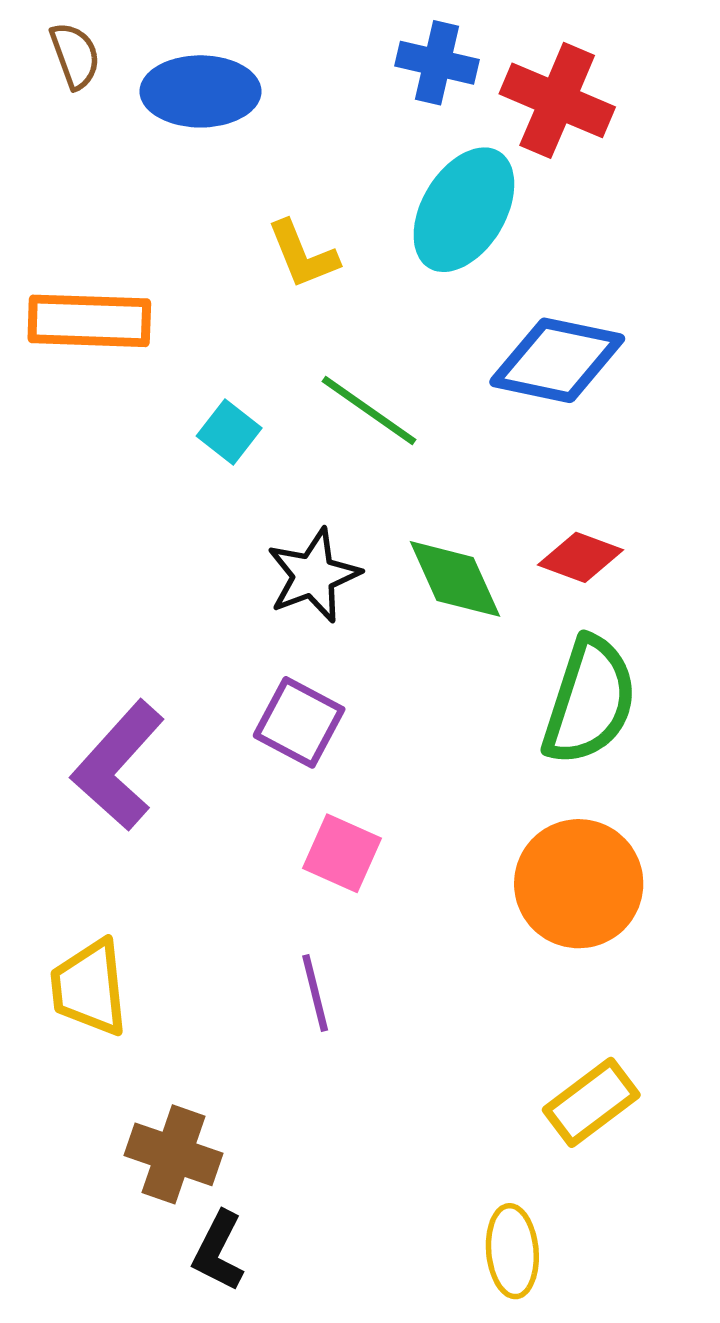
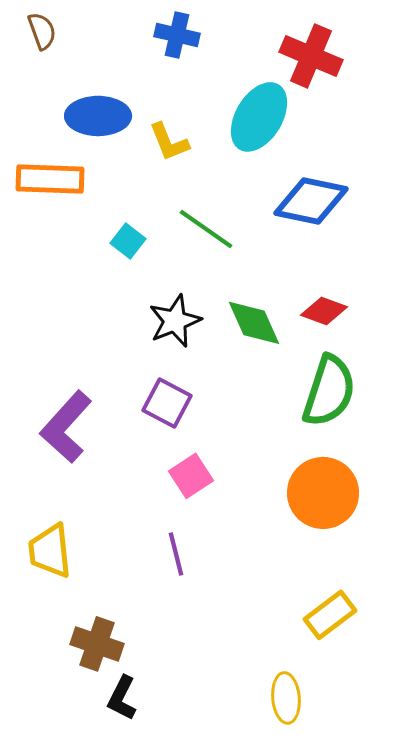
blue cross: (437, 63) -> (177, 35), moved
blue ellipse: (200, 91) -> (98, 116), moved
pink square: (342, 853) -> (191, 476), turned 33

